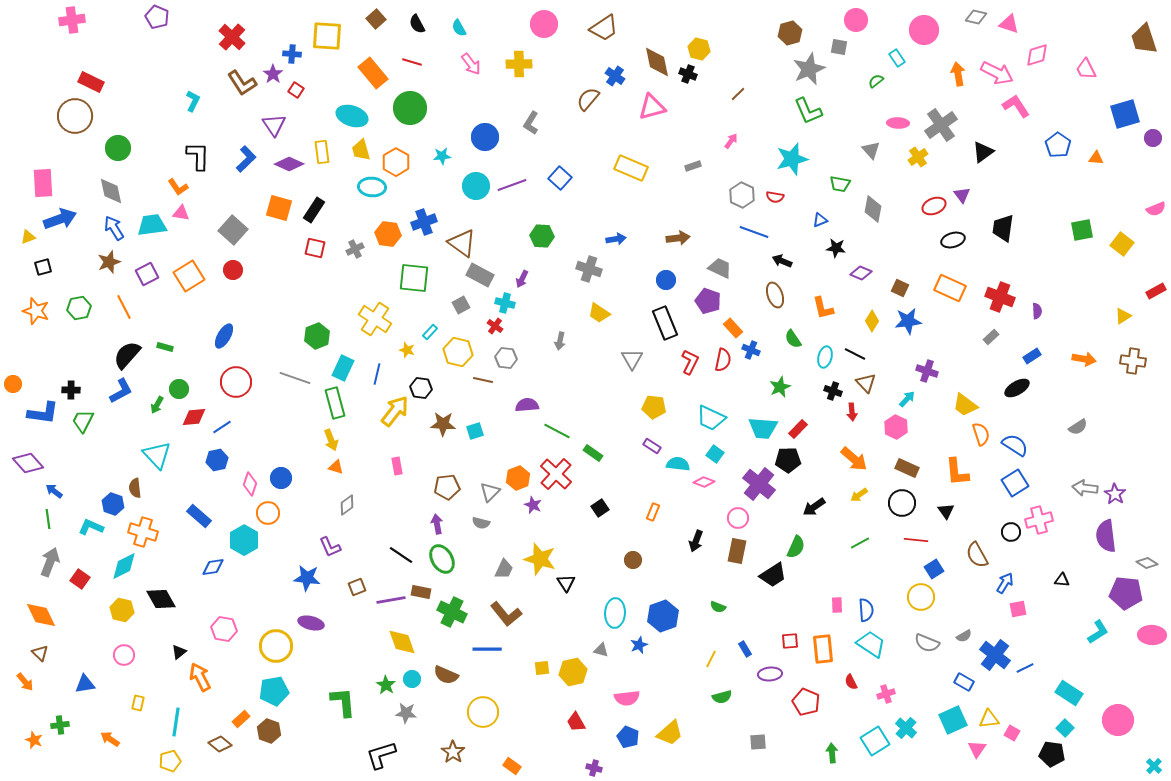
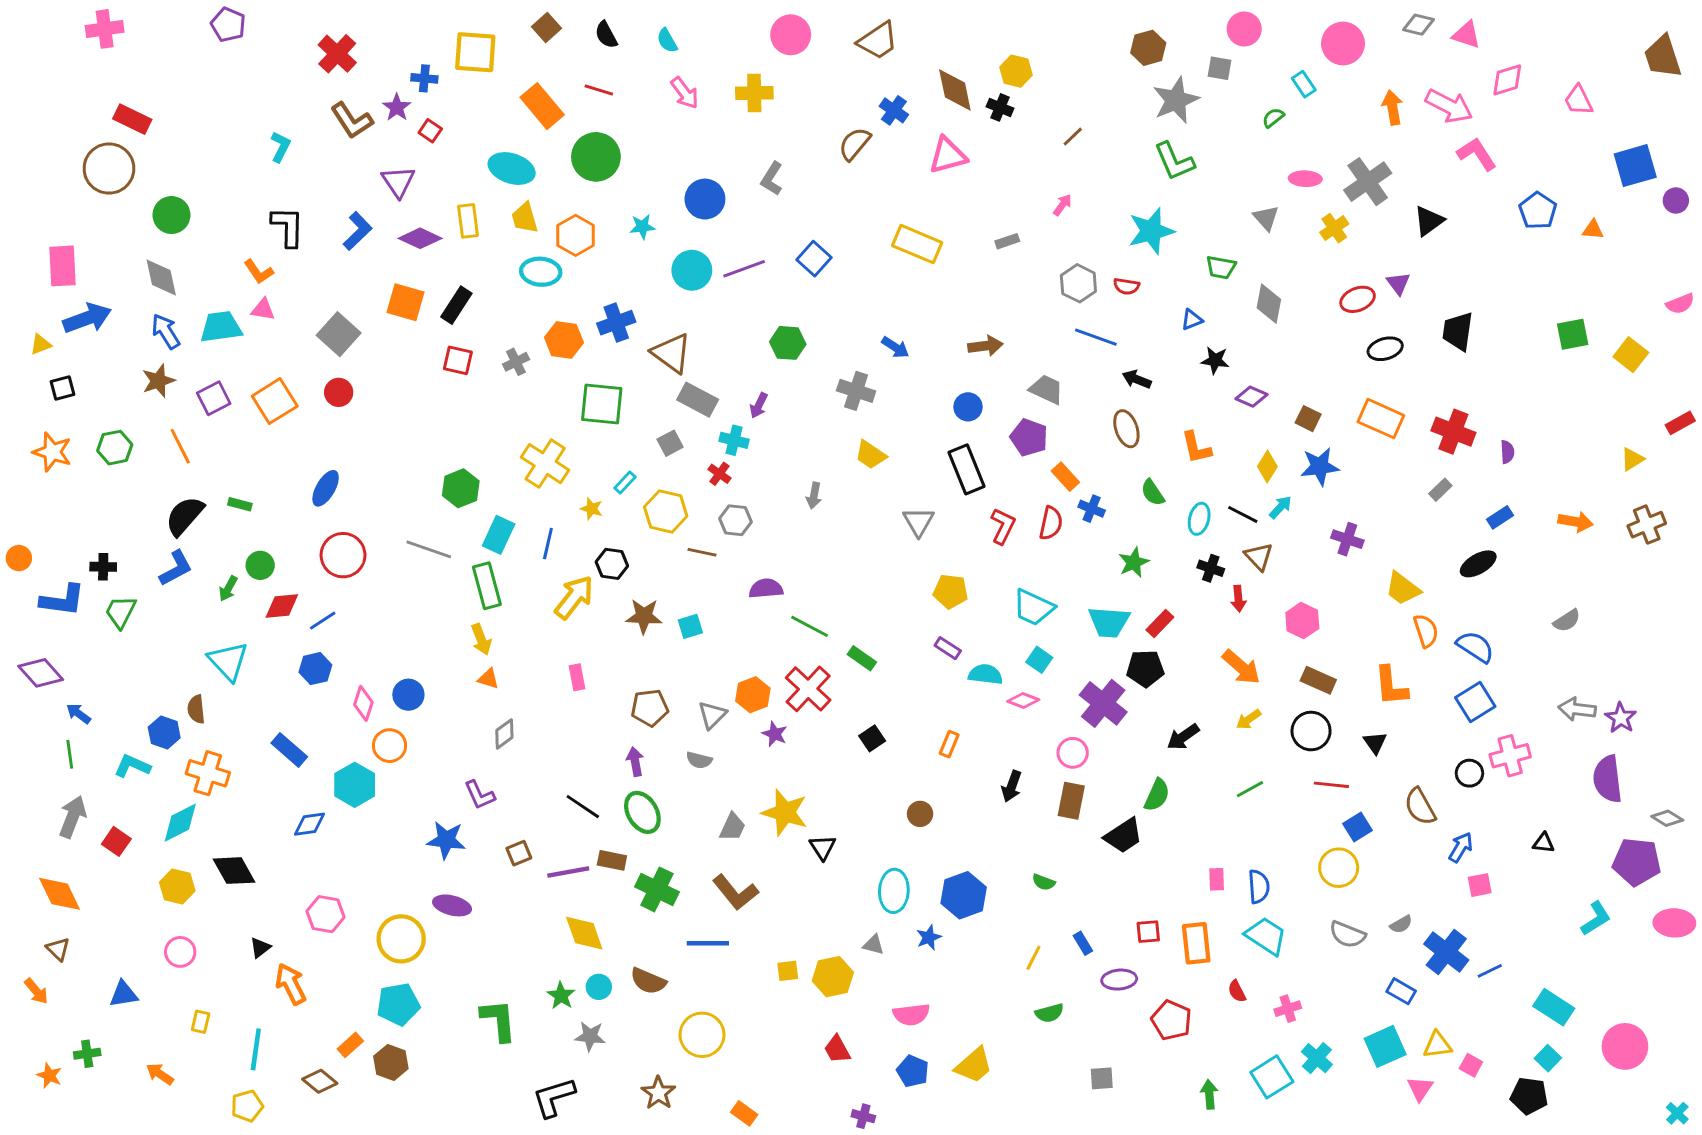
blue arrow: (616, 239) -> (895, 347), turned 42
brown cross: (1133, 361) -> (1647, 525), turned -30
cyan arrow: (907, 399) -> (1281, 507), moved

